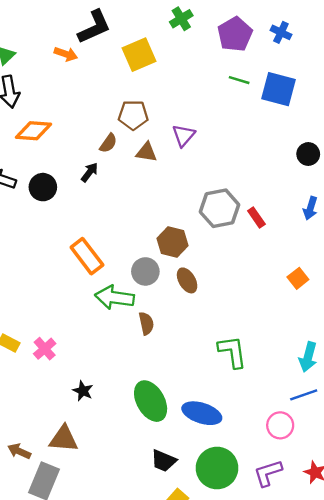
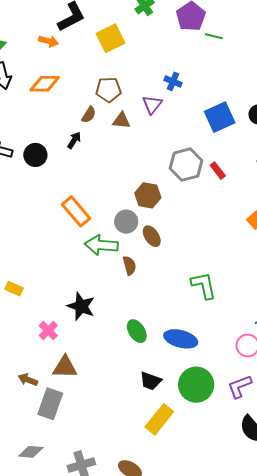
blue cross: (281, 32) -> (173, 81), moved
green line: (239, 80) -> (214, 36), moved
blue square: (278, 89) -> (220, 117), moved, turned -36
orange diamond: (34, 131) -> (45, 84), moved
brown ellipse: (187, 280) -> (152, 236), moved
pink cross: (45, 349) -> (48, 331), moved
black star: (83, 391) -> (81, 306), moved, size x1.6
green ellipse: (151, 401) -> (137, 331), size x0.7

